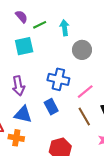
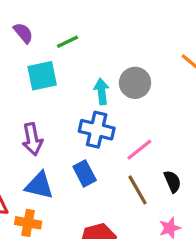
purple semicircle: (21, 17) -> (23, 33), moved
cyan arrow: (64, 28) -> (102, 91), moved

